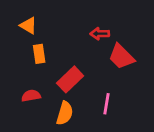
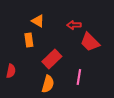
orange triangle: (28, 26) -> (38, 21), moved
red semicircle: (31, 96) -> (11, 71), moved, turned 112

